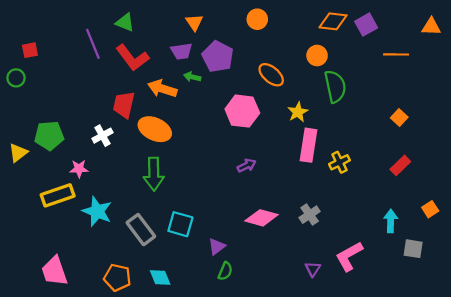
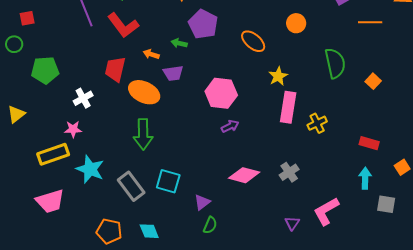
purple trapezoid: (181, 51) -> (173, 73), moved
green semicircle: (335, 86) -> (335, 63), moved
orange arrow: (162, 89) -> (151, 54), size x0.6
pink hexagon: (242, 111) -> (221, 93), moved
green pentagon: (49, 136) -> (45, 70), moved
white cross: (102, 136) -> (83, 98), moved
red rectangle: (400, 165) -> (369, 143), moved, turned 60
pink trapezoid: (54, 271) -> (50, 201), moved, turned -88

